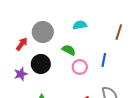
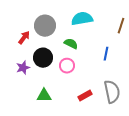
cyan semicircle: (80, 25) -> (82, 19), size x1.5
pink circle: (80, 67) -> (67, 66), moved

